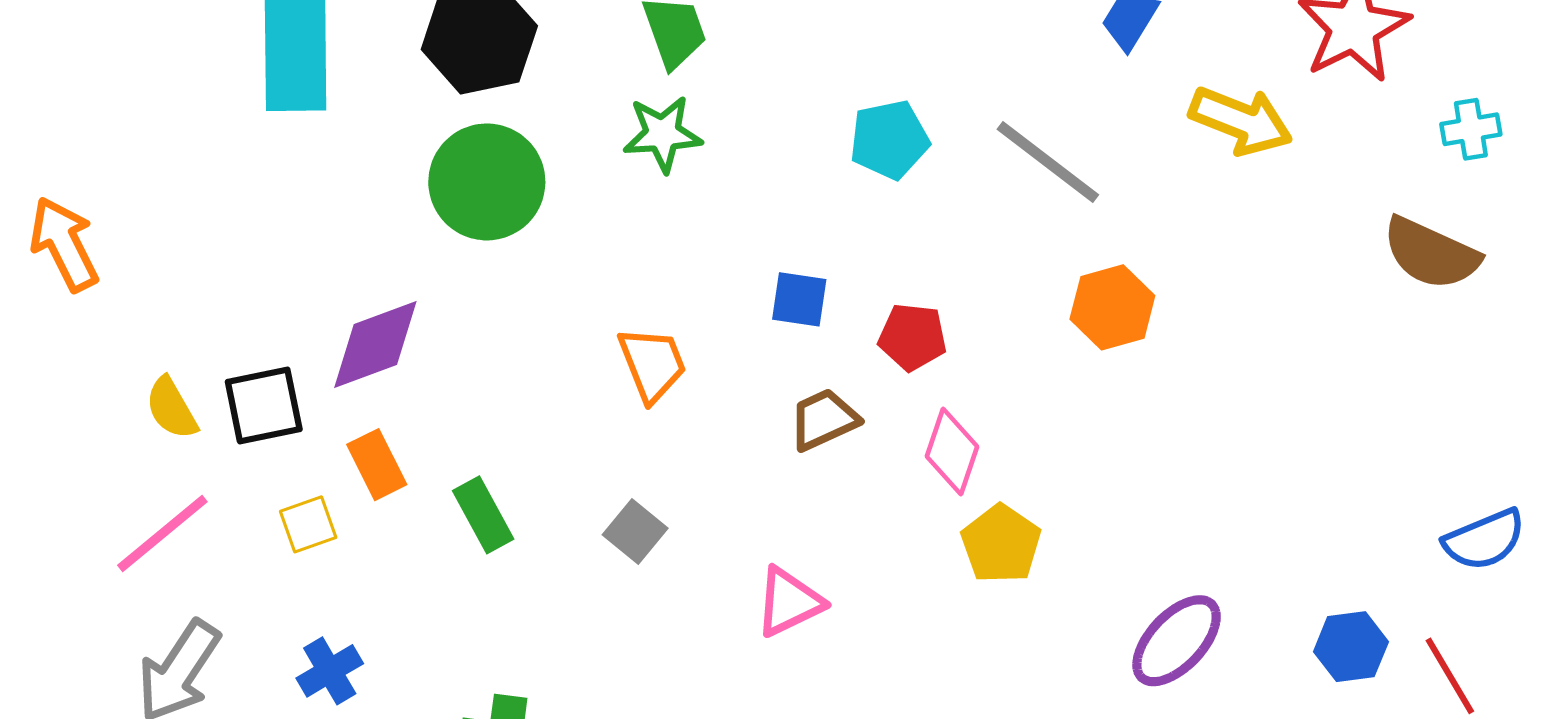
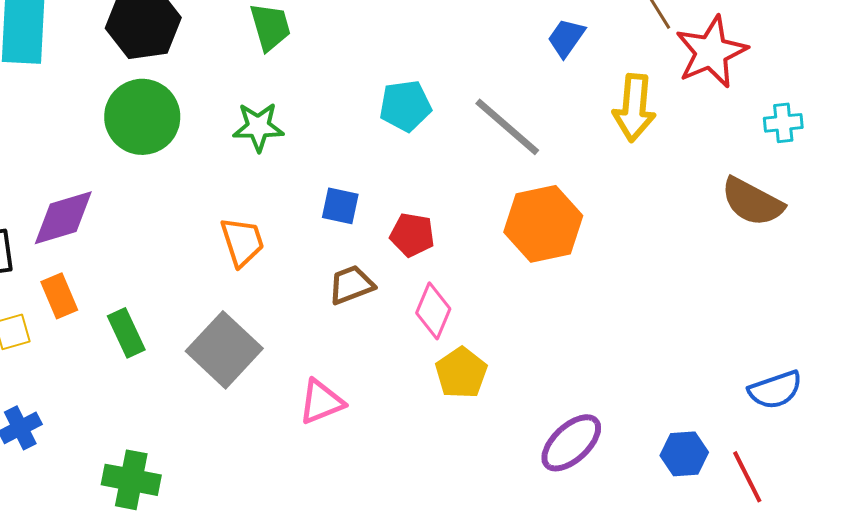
yellow arrow: (1241, 121) -> (634, 108), turned 70
green star: (663, 134) -> (258, 127), moved
orange hexagon: (1112, 307) -> (543, 224), size x1.4
gray square: (635, 532) -> (224, 350), size x1.8

